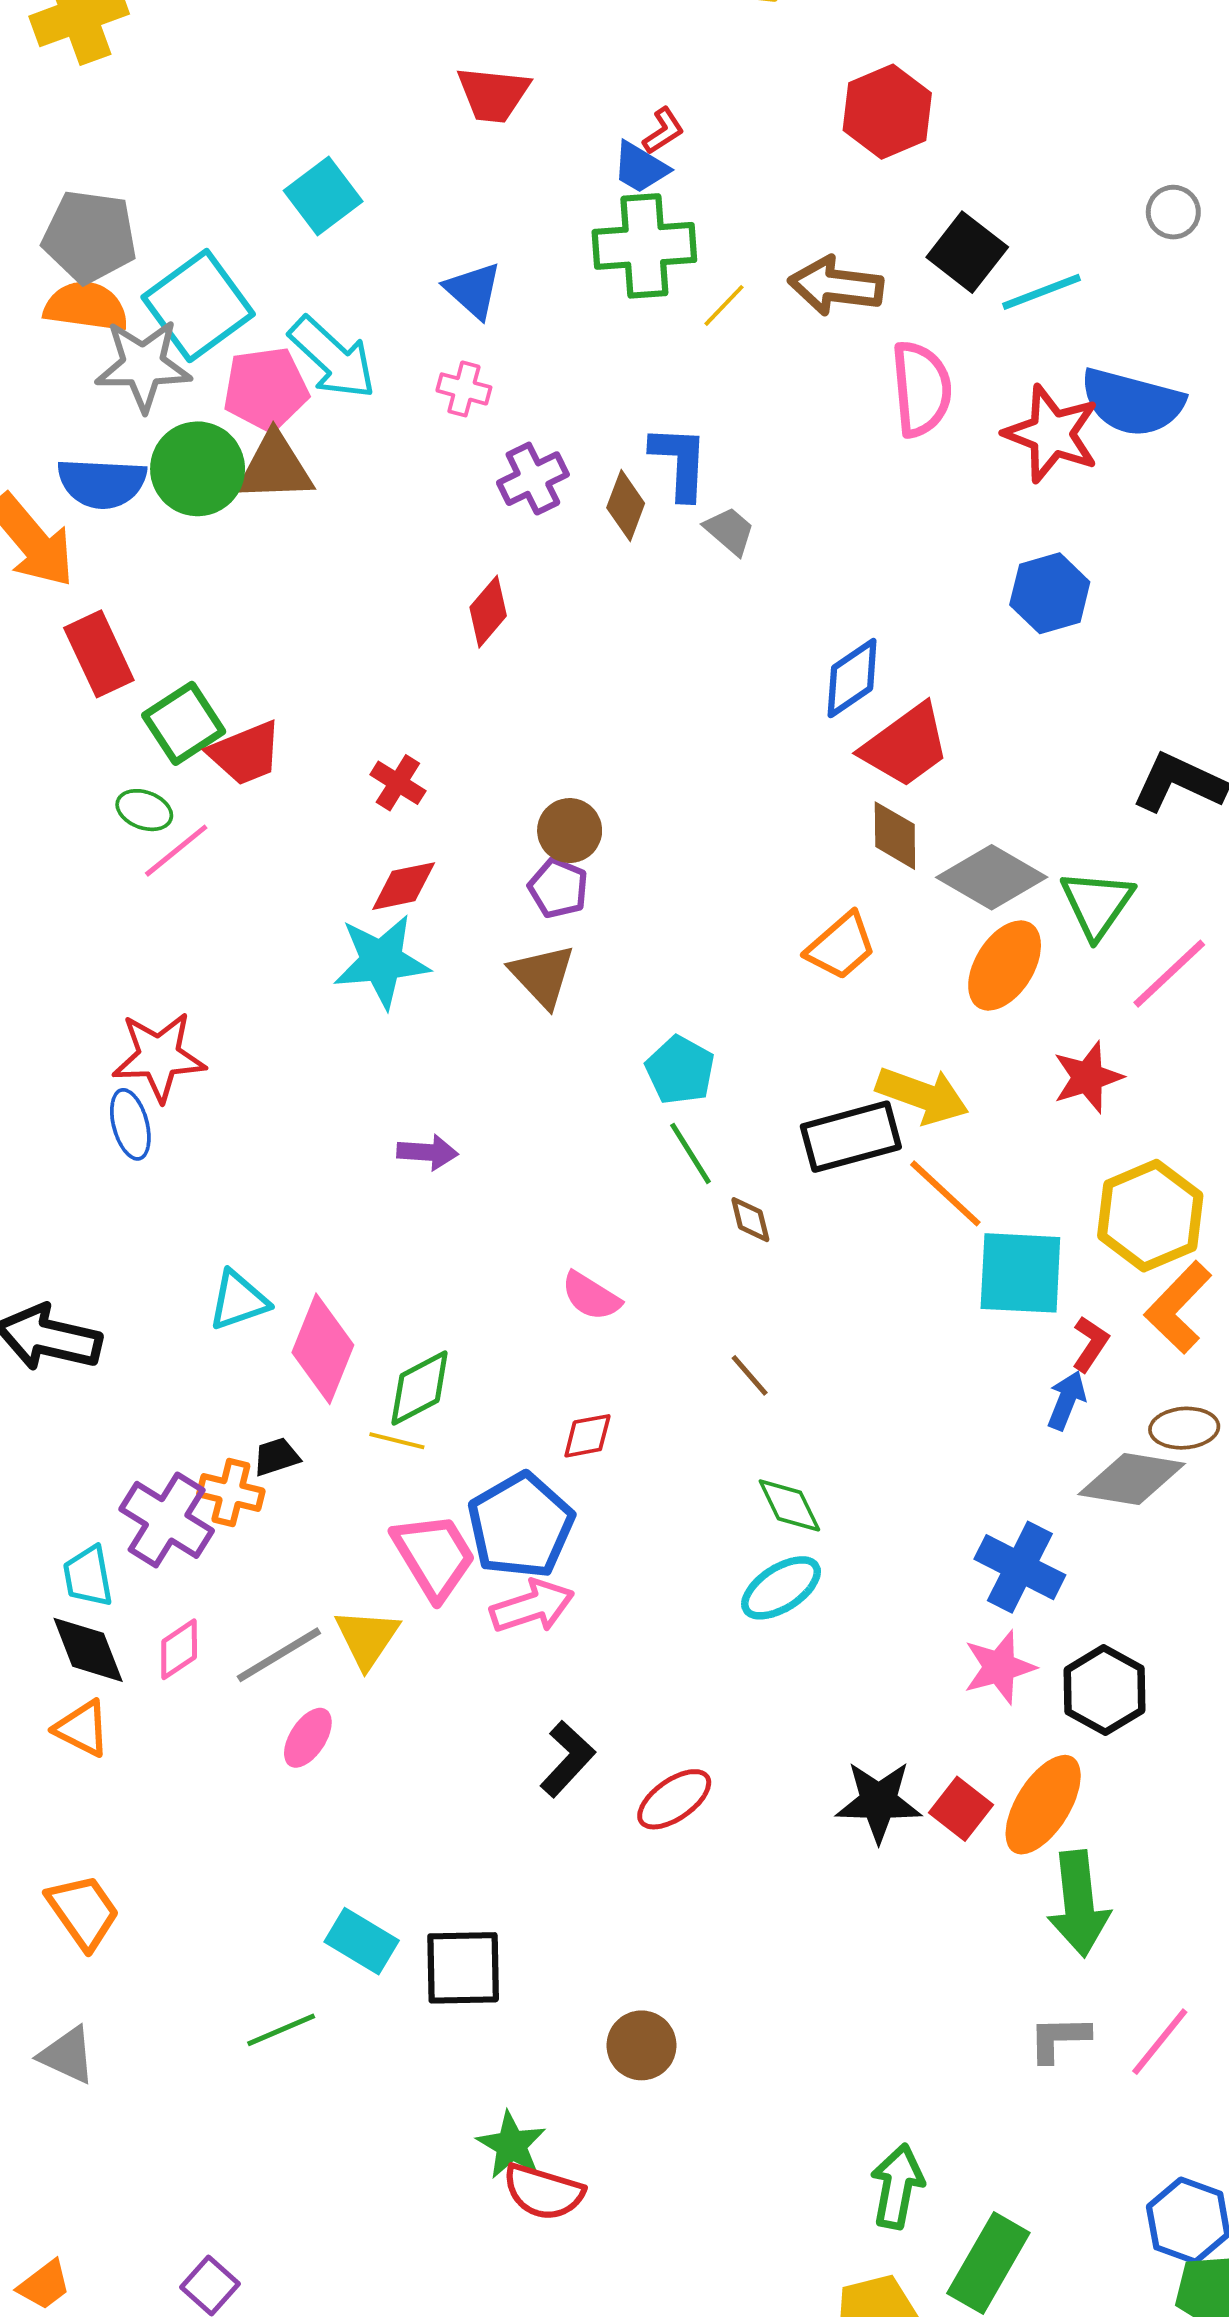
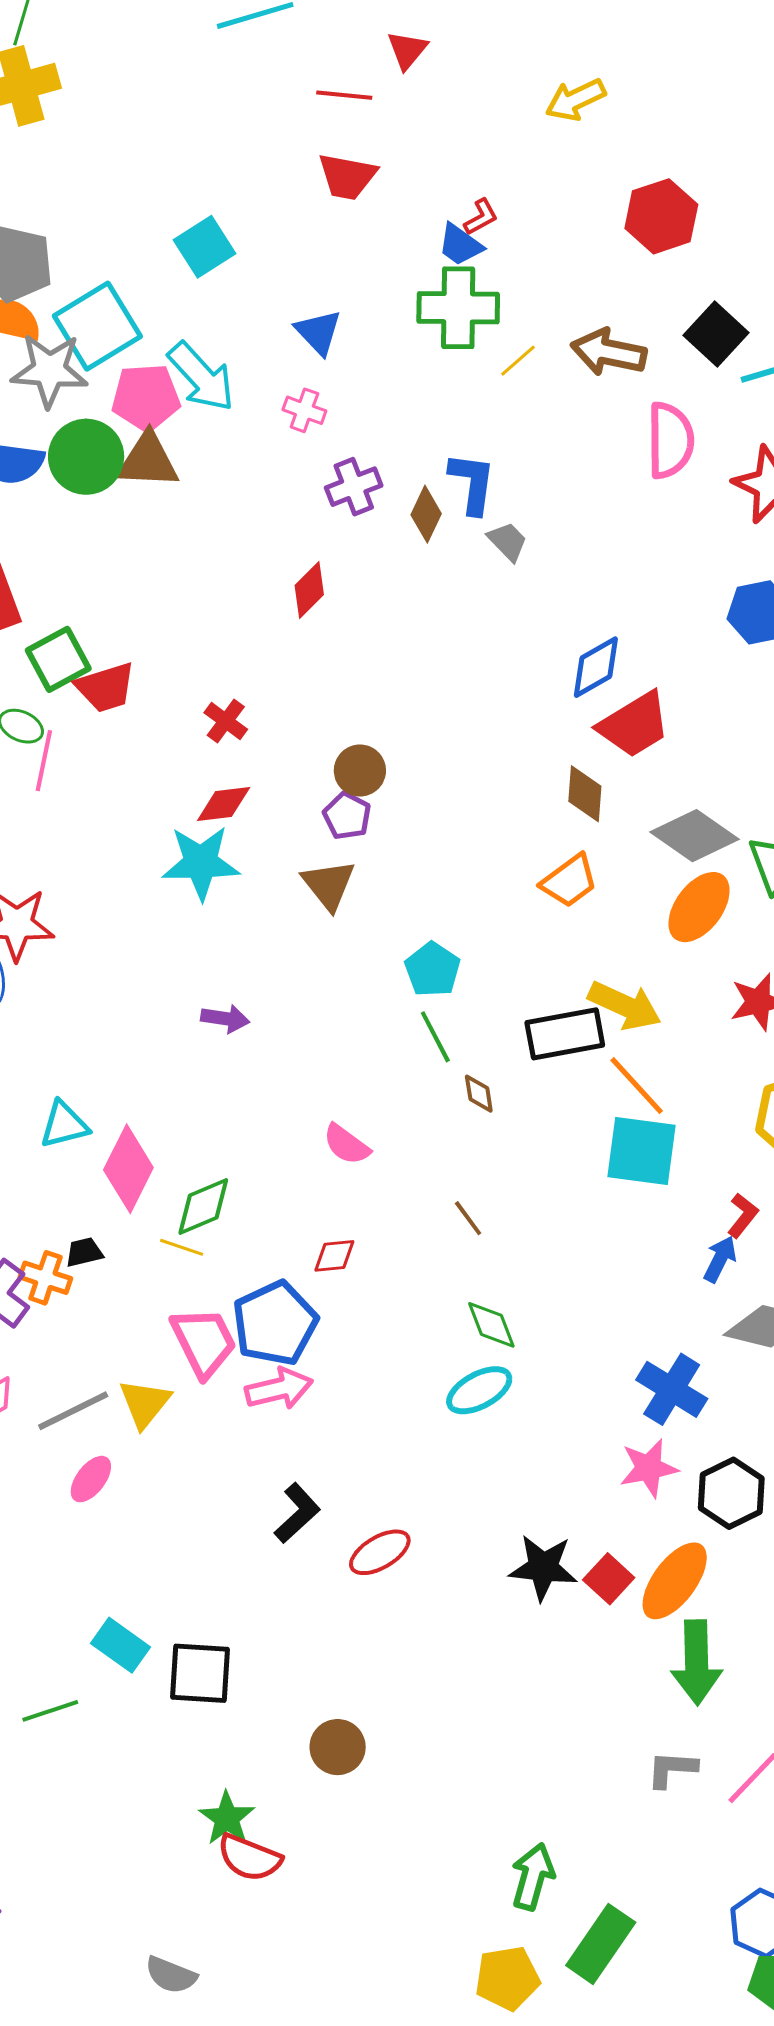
brown diamond: (895, 836) -> (585, 794), moved
pink line: (176, 851) -> (44, 761), turned -44
cyan square: (1020, 1273) -> (642, 1151), moved

